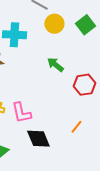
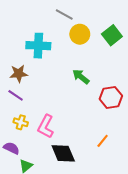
pink L-shape: (21, 113) -> (46, 126), turned 40

